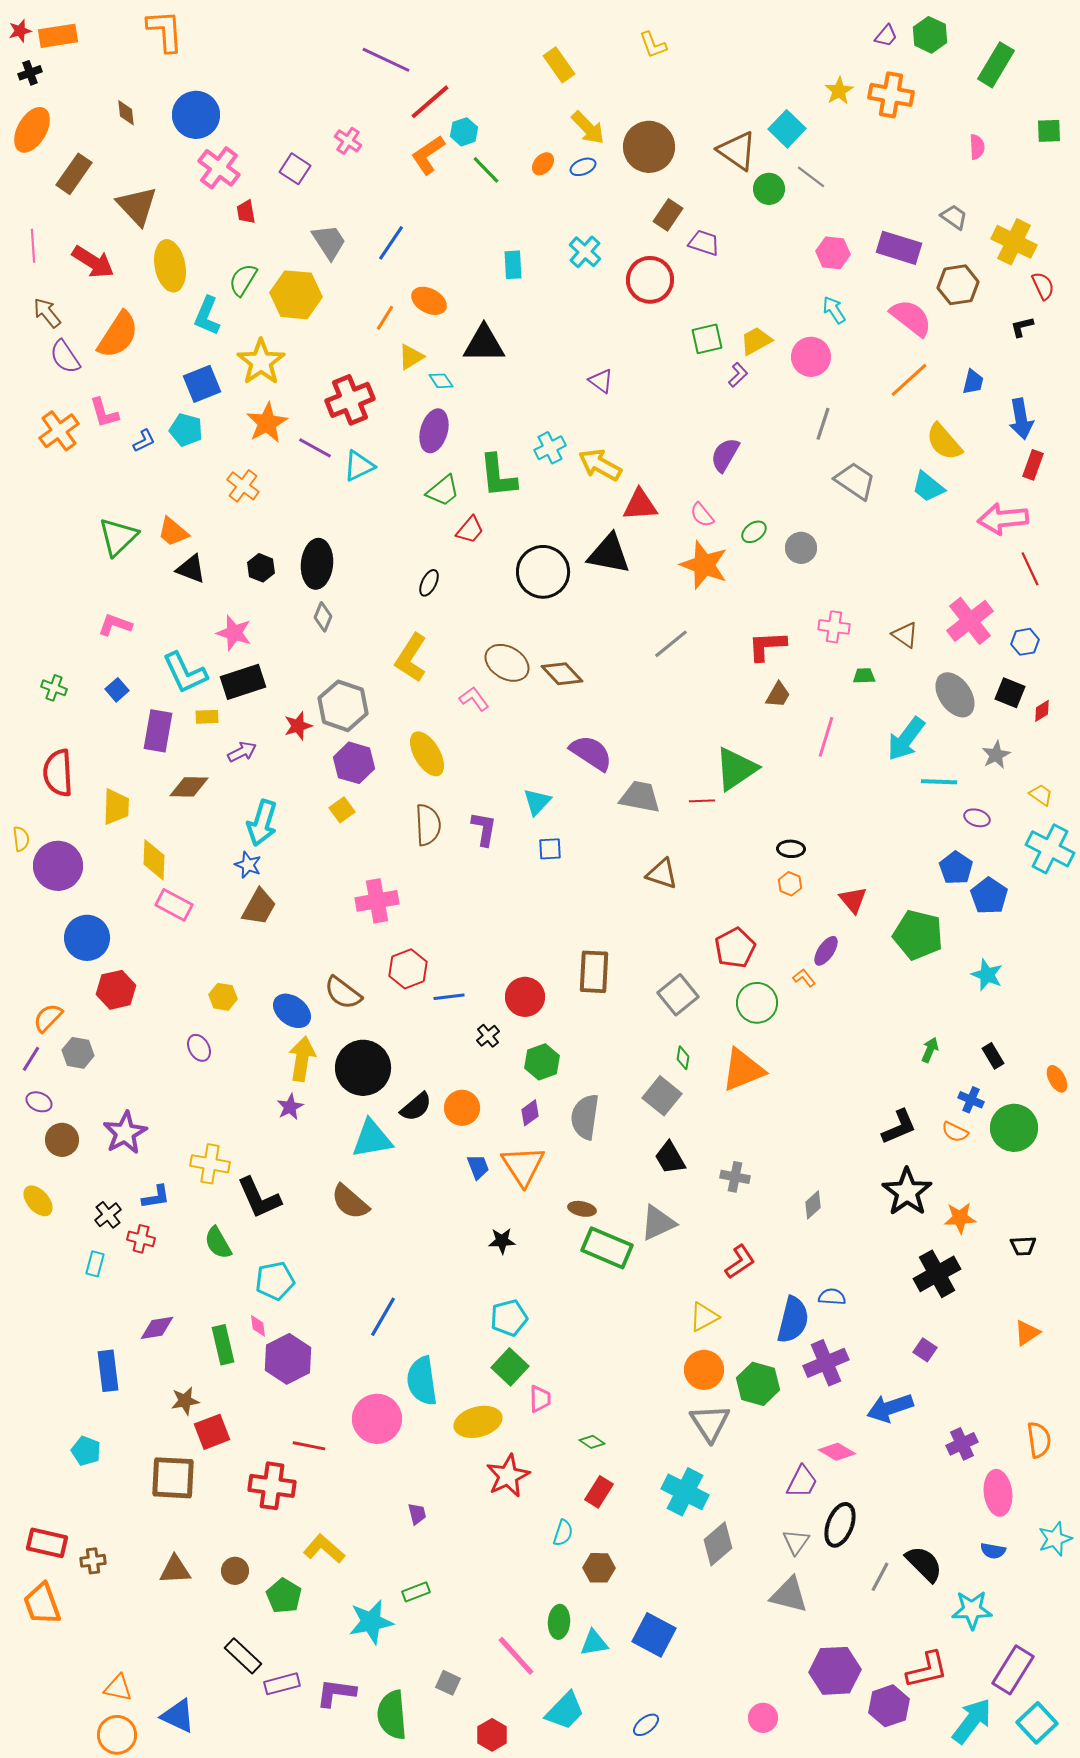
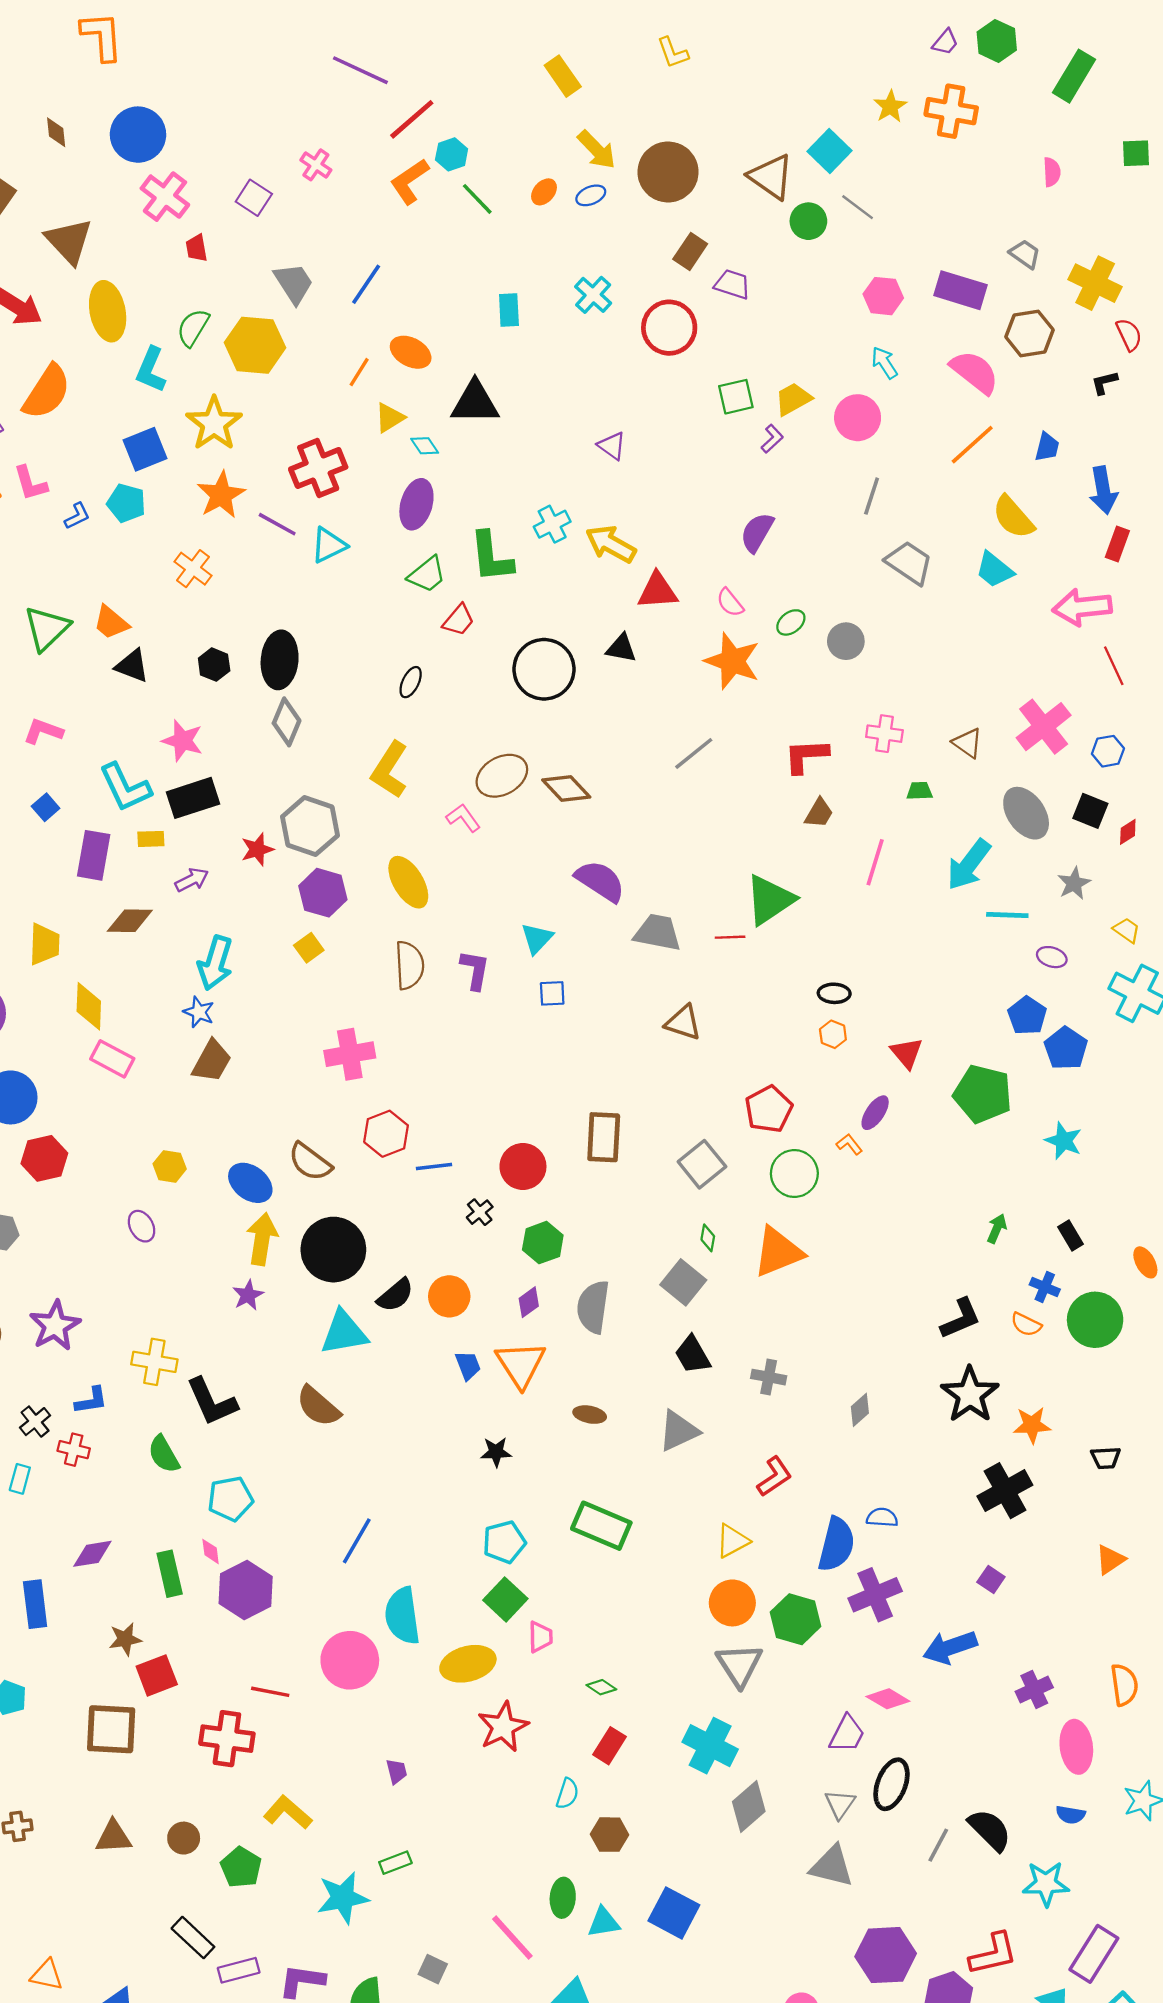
black triangle: (609, 554) -> (621, 648), size x0.6
gray diamond: (323, 617) -> (287, 722), size x1.4
brown ellipse: (507, 663) -> (502, 776), turned -60
green rectangle: (607, 1248) -> (601, 1526), moved

